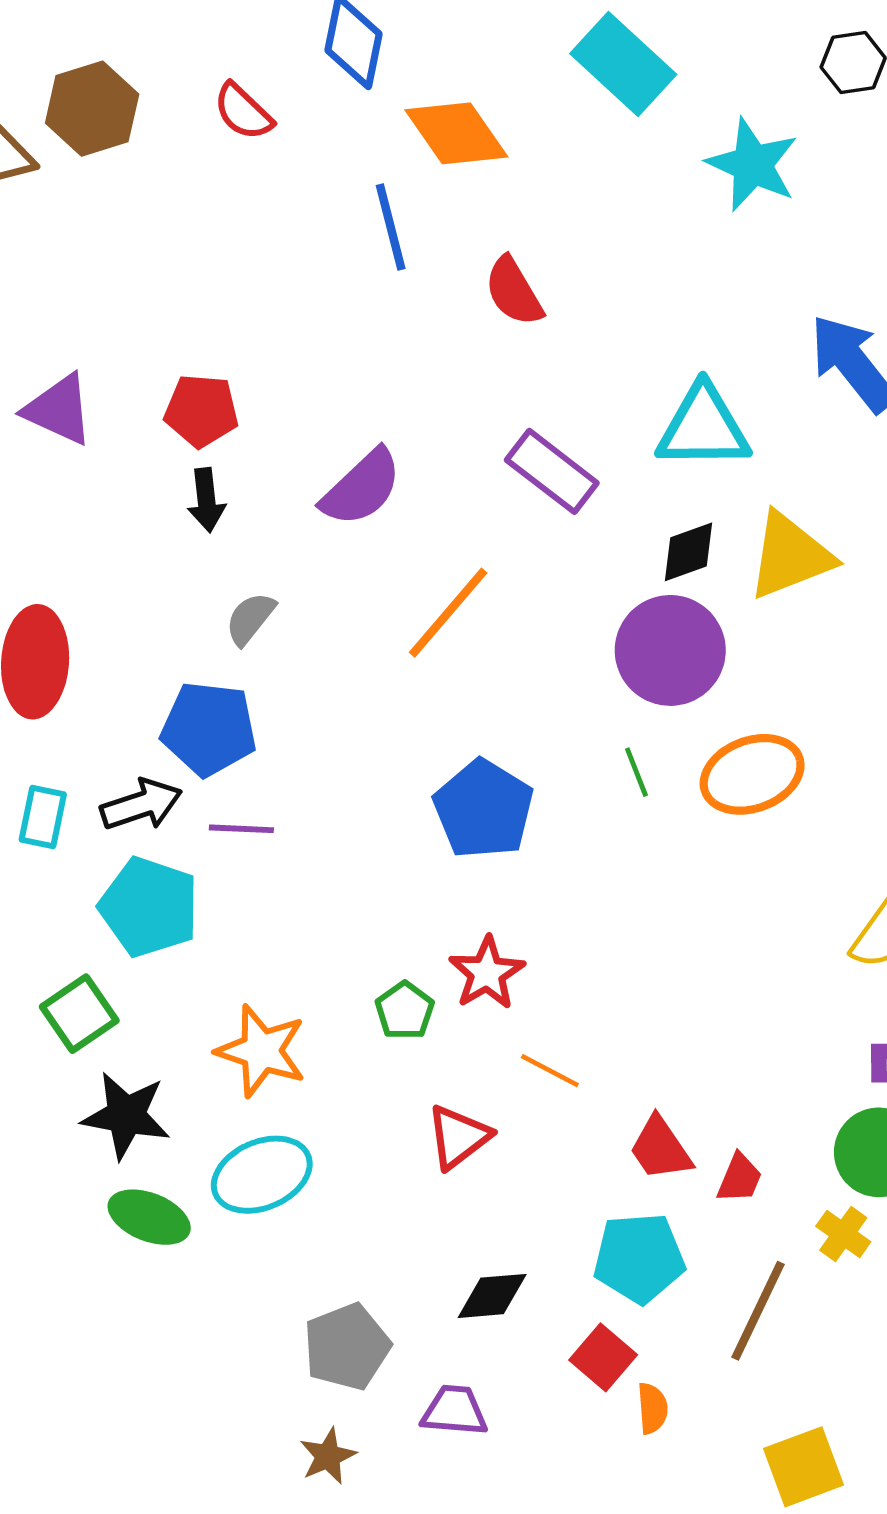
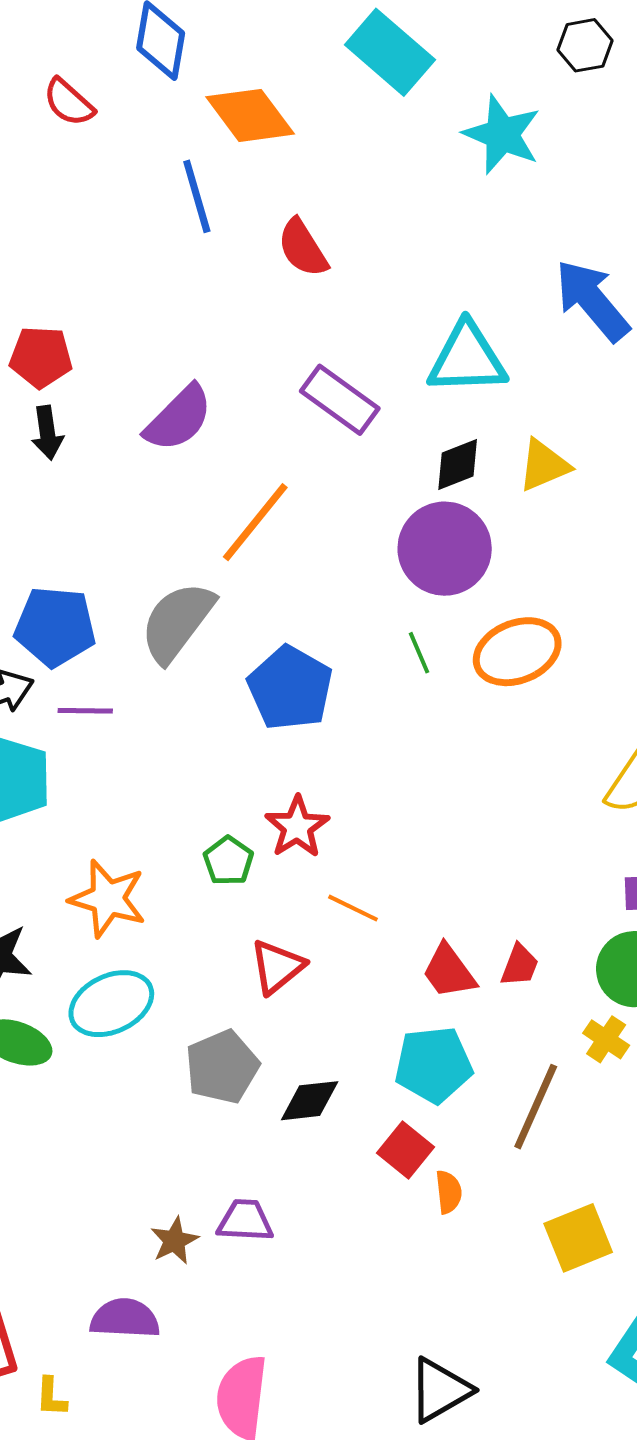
yellow triangle: (790, 556) -> (544, 465), size x0.7
gray semicircle: (250, 619) -> (177, 622), moved, size x1.8
red trapezoid: (740, 1178) -> (520, 965), moved
gray pentagon: (347, 1347) -> (222, 1067), moved
purple trapezoid: (454, 1411) -> (245, 1221), moved

